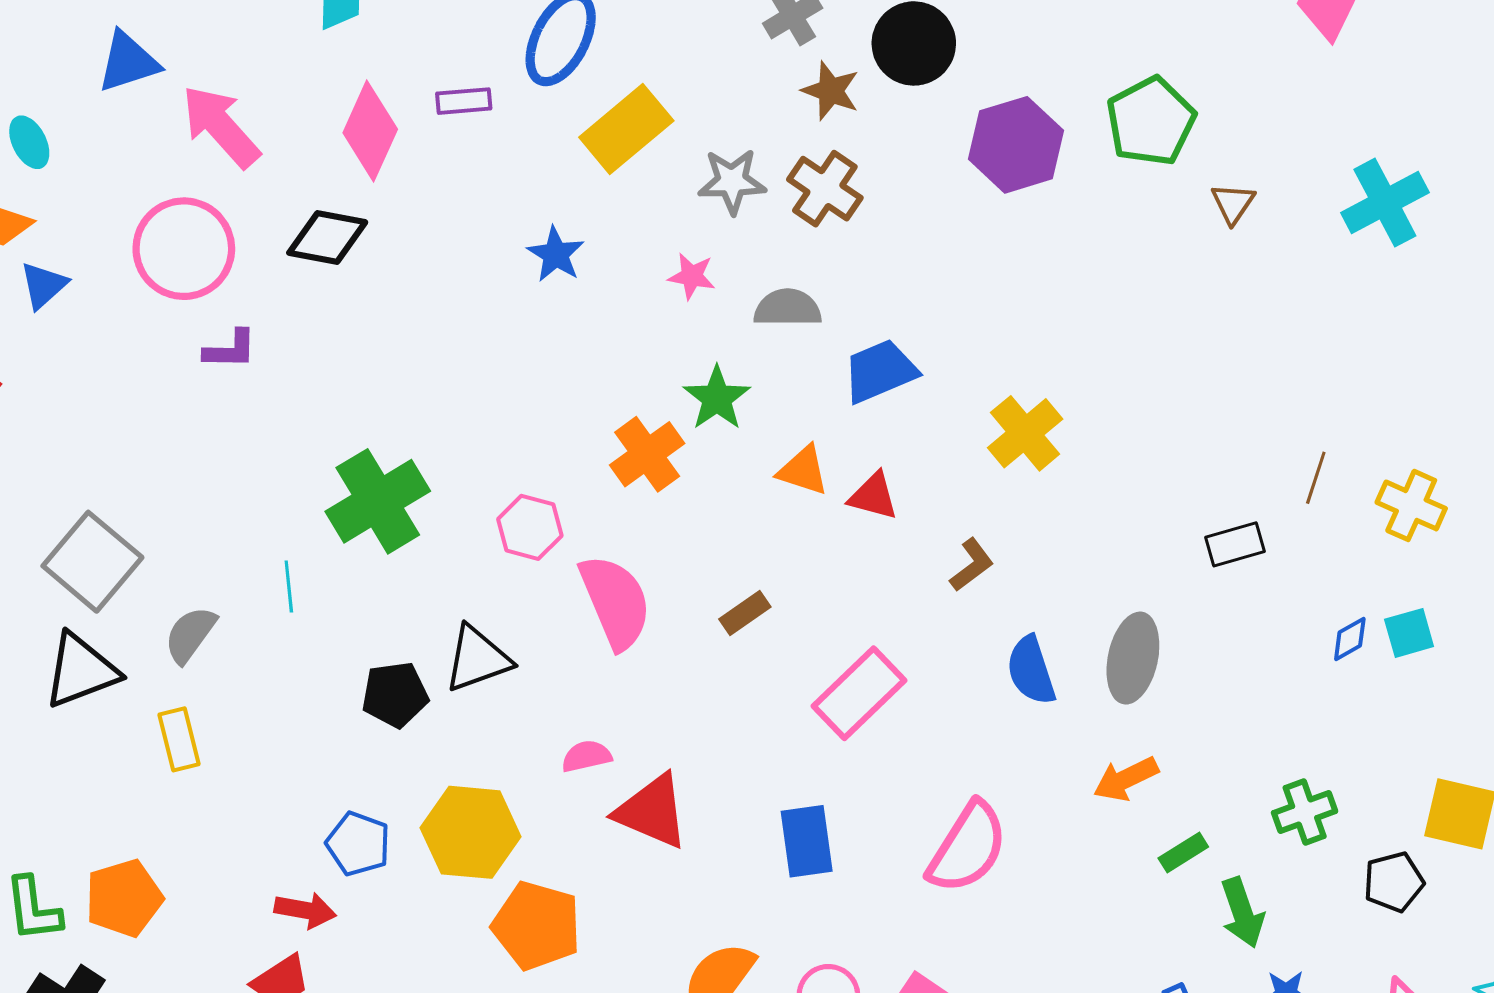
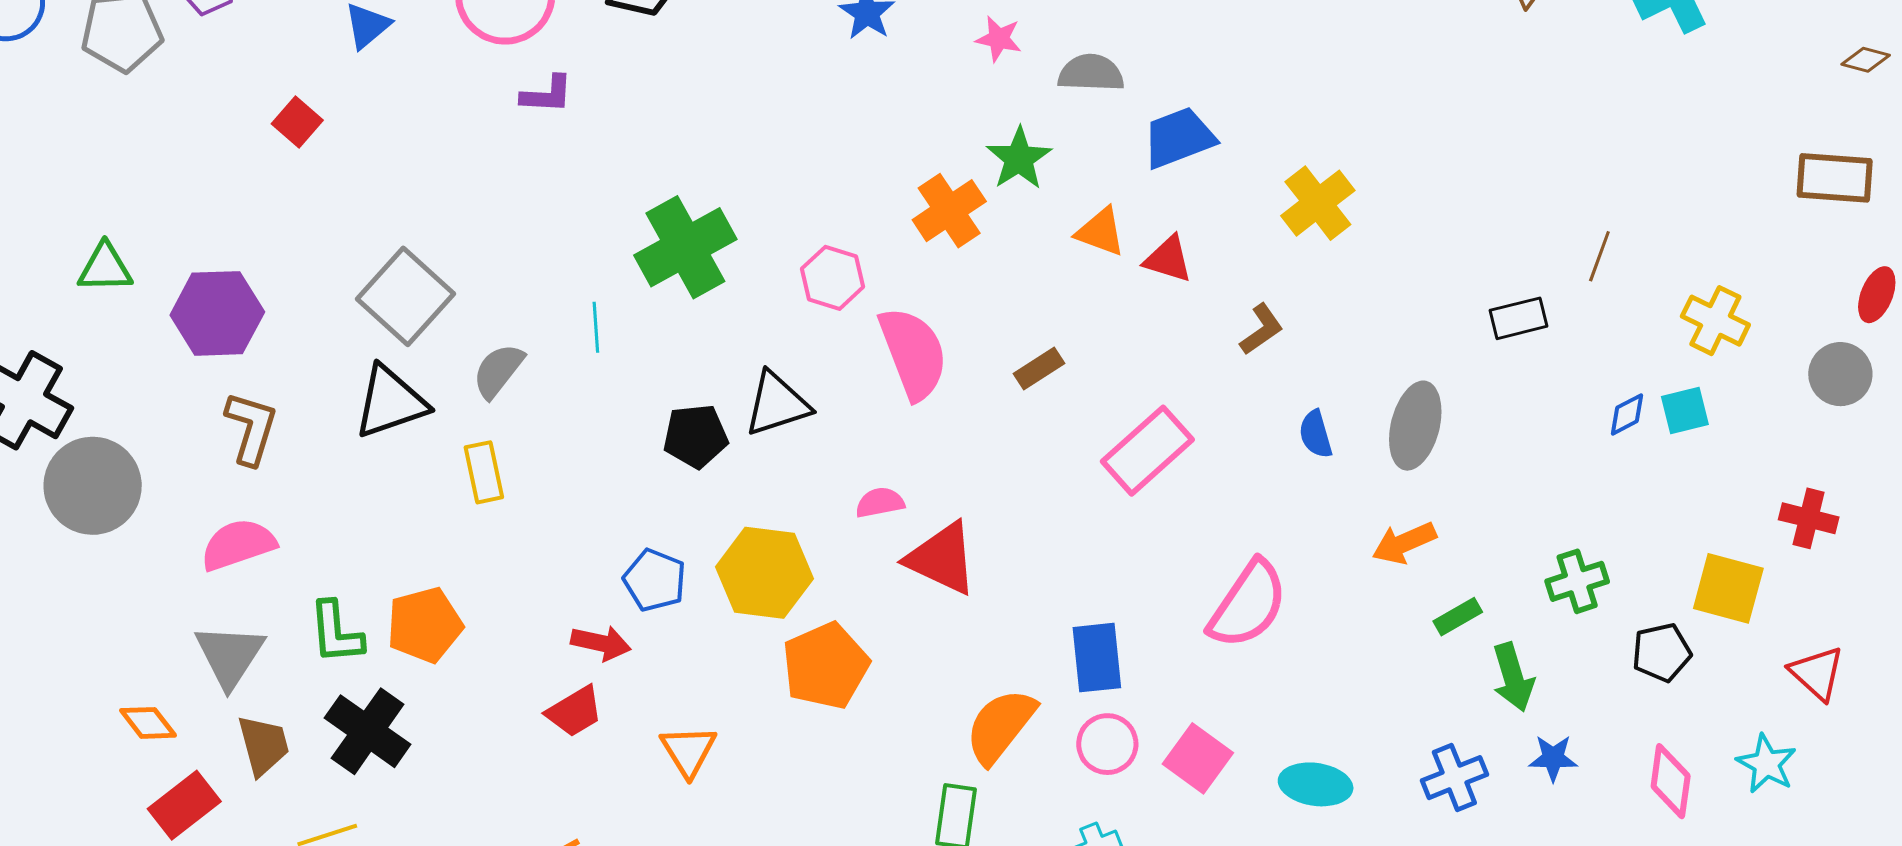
yellow cross: (1411, 505) -> (1715, 321), moved
blue semicircle: (1031, 670) -> (1316, 434), size x0.7
blue rectangle: (807, 841) -> (1097, 658), moved
orange pentagon: (537, 926) -> (826, 666), turned 30

